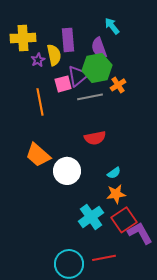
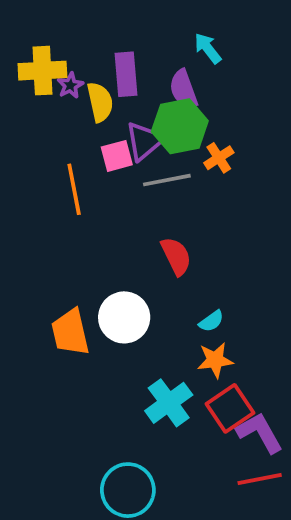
purple star: (38, 60) -> (70, 85), moved
red semicircle: (95, 138) -> (176, 256), turned -105
orange trapezoid: (38, 155) -> (70, 332), moved, turned 36
red line: (104, 258) -> (260, 479), moved

